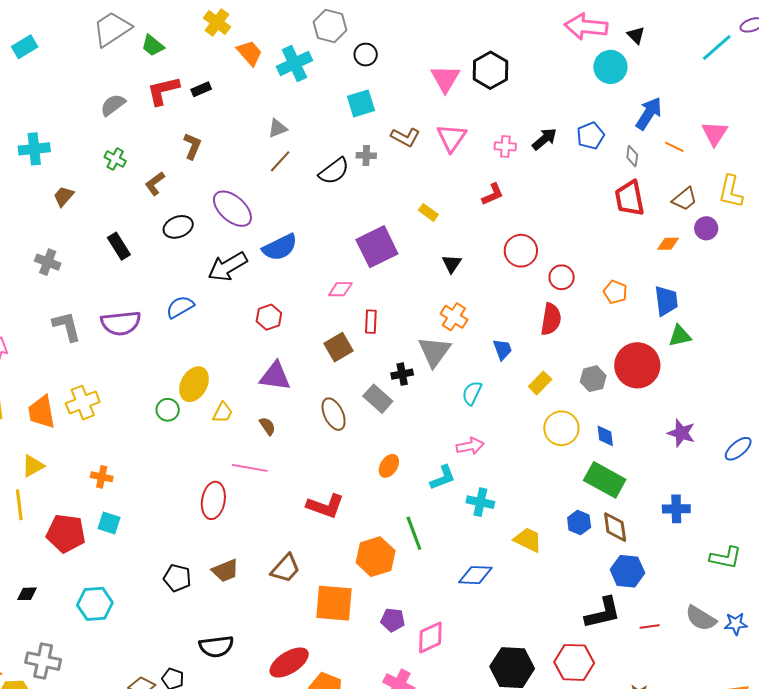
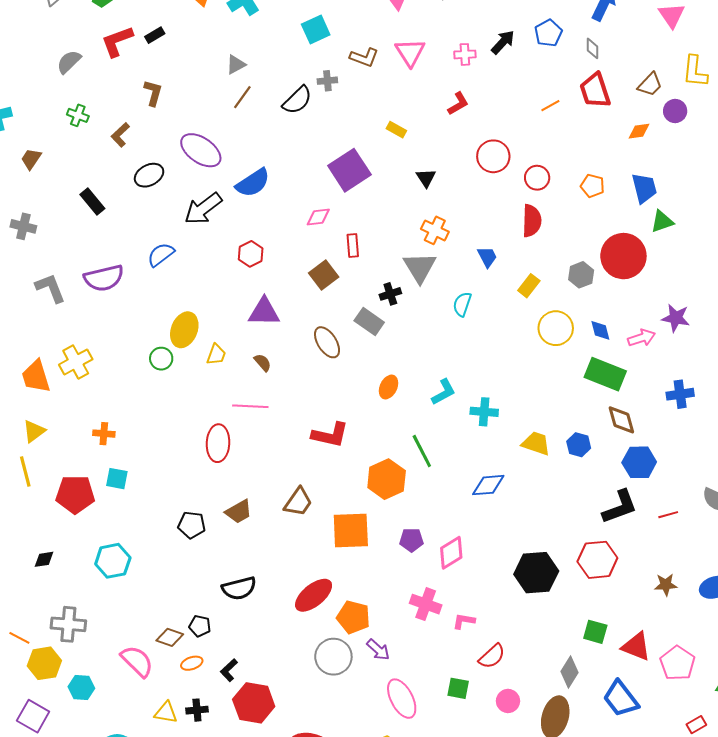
orange line: (674, 147) -> (550, 106), moved, turned -48
pink arrow: (470, 446) -> (642, 338), moved
blue hexagon: (579, 523) -> (579, 445), moved

